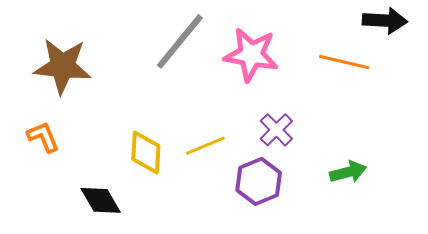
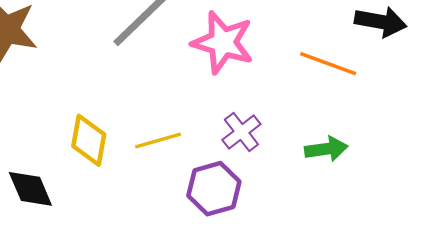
green arrow: (348, 172) -> (326, 149), moved

